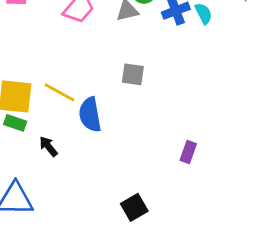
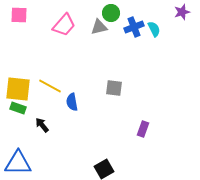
gray square: (133, 74) -> (114, 88), moved
blue semicircle: (90, 115) -> (72, 102), size x0.7

